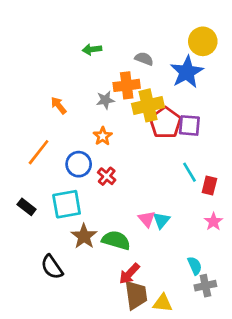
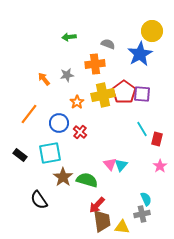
gray star: (105, 100) -> (67, 75), moved
yellow cross: (148, 105) -> (103, 95), moved
gray cross: (205, 286) -> (142, 214), moved

